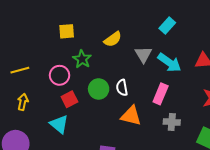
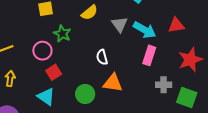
green circle: (99, 89) -> (85, 94), moved
pink rectangle: (161, 94) -> (149, 55), moved
gray cross: (172, 122) -> (164, 85), moved

